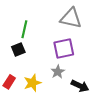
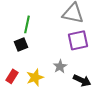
purple square: (64, 49) -> (78, 40), moved

